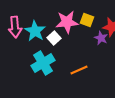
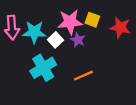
cyan star: (35, 31) -> (34, 32), turned -30
purple star: (101, 38) -> (78, 40), moved

